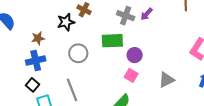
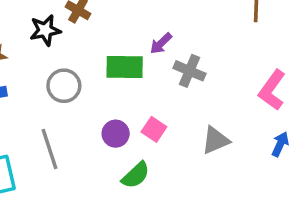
purple arrow: (147, 14) -> (161, 43), moved
gray cross: (126, 16) -> (189, 71), moved
purple circle: (135, 55) -> (116, 134), moved

